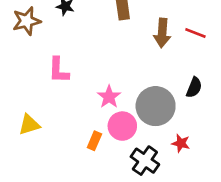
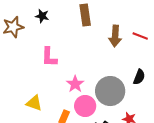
pink L-shape: (59, 70) -> (49, 57), moved
yellow triangle: (29, 125) -> (34, 103), moved, turned 36

